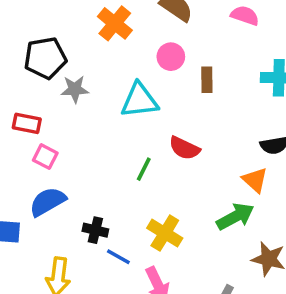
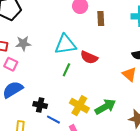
gray star: (75, 89) -> (23, 43), moved
cyan triangle: (139, 100) -> (65, 45), moved
green arrow: (235, 216) -> (105, 107), moved

